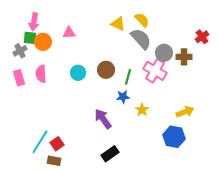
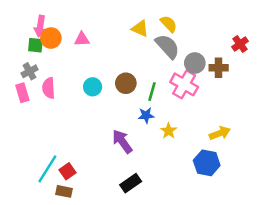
orange circle: (43, 42) -> (51, 38), moved
gray cross: (20, 51) -> (30, 71), moved

